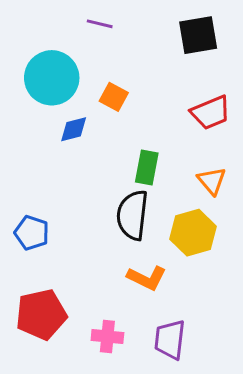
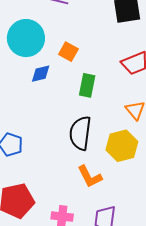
green rectangle: (147, 168) -> (87, 85), moved
orange L-shape: (147, 278) -> (90, 177), turned 36

